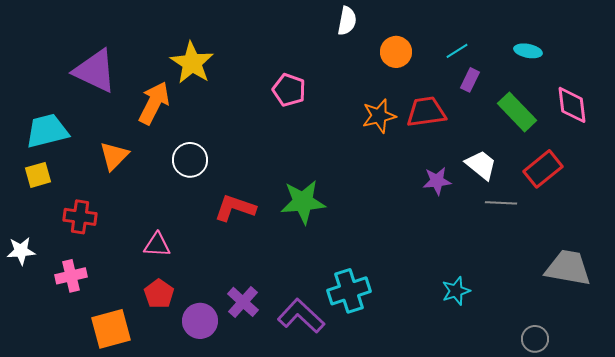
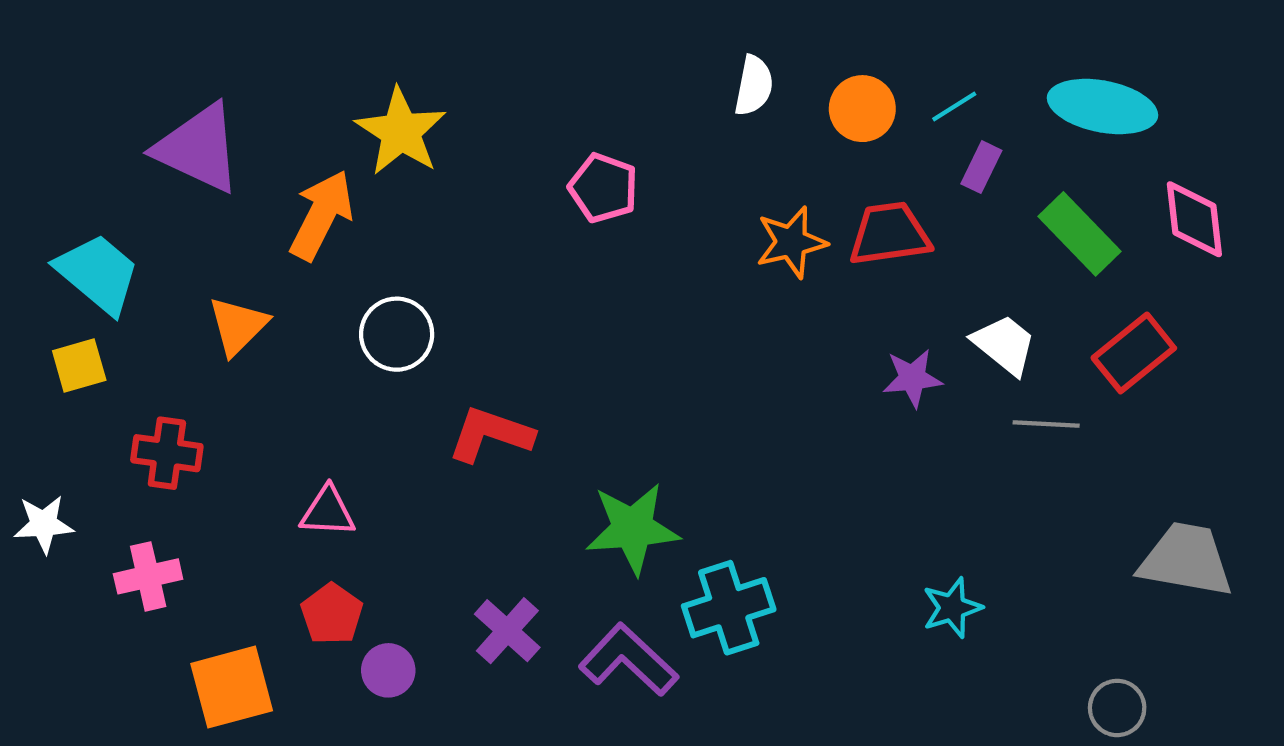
white semicircle: (347, 21) -> (754, 86), moved
cyan ellipse: (528, 51) -> (1102, 106), size x1.8
orange circle: (396, 52) -> (862, 109), moved
cyan trapezoid: (47, 131) -> (98, 274), turned 54
green star: (303, 202) -> (633, 528), moved
purple circle: (200, 321) -> (388, 670), moved, size x0.7

